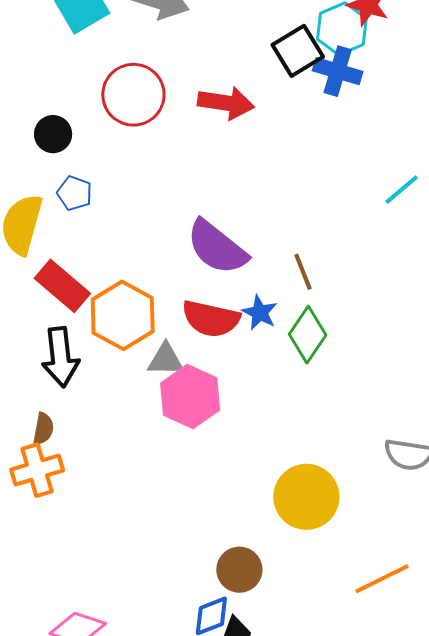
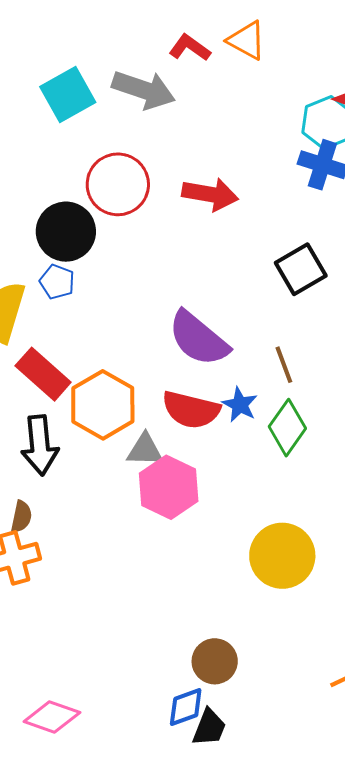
black square: (298, 51) -> (301, 269), moved
black circle: (53, 134) -> (66, 232), moved, size x1.6
yellow circle: (306, 497) -> (282, 556), moved

